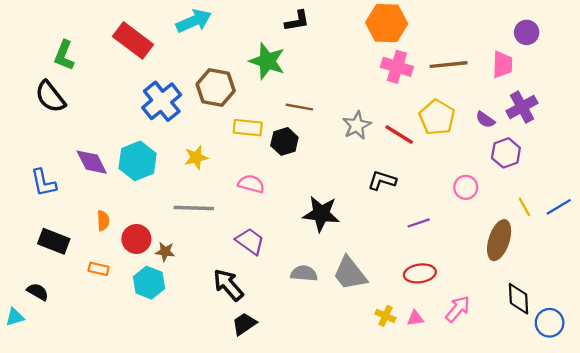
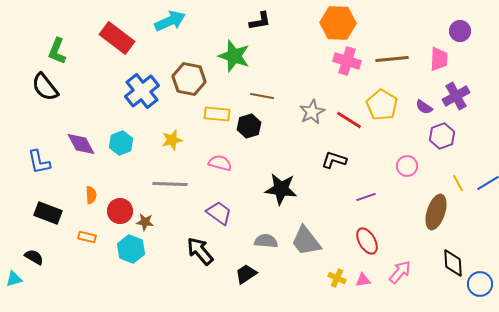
cyan hexagon: (138, 161) -> (121, 143), size x0.7
red ellipse: (420, 273) -> (367, 241), turned 68
black trapezoid: (244, 324) -> (246, 274), moved

